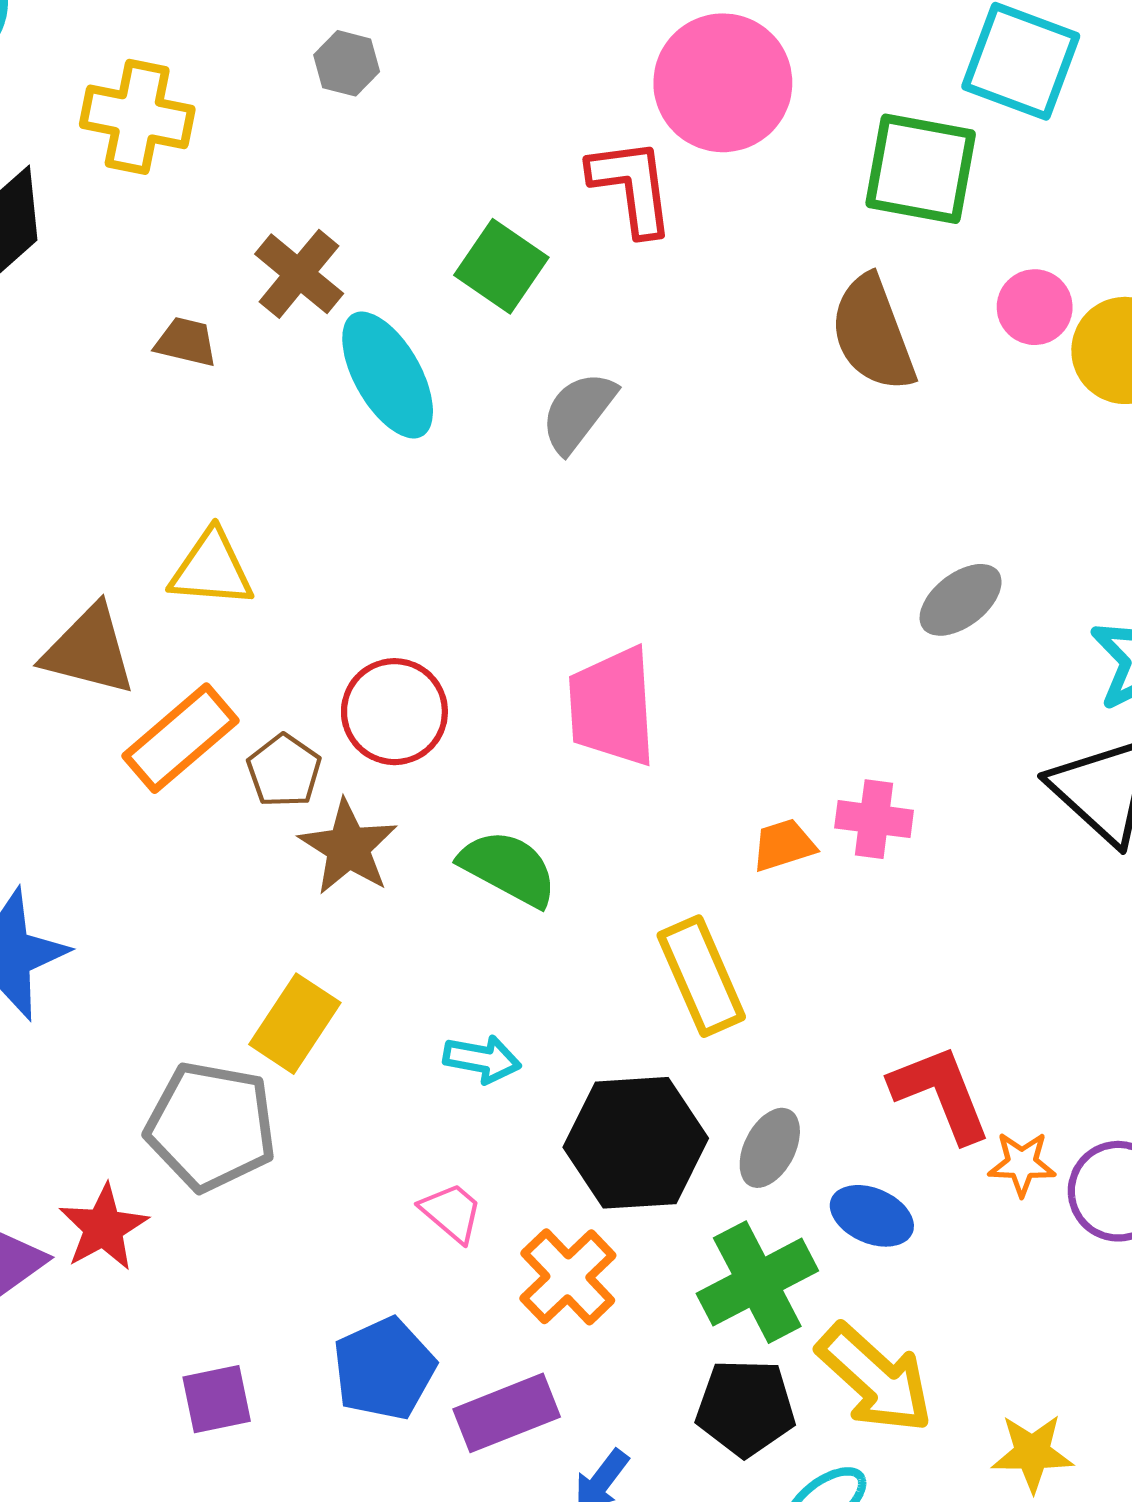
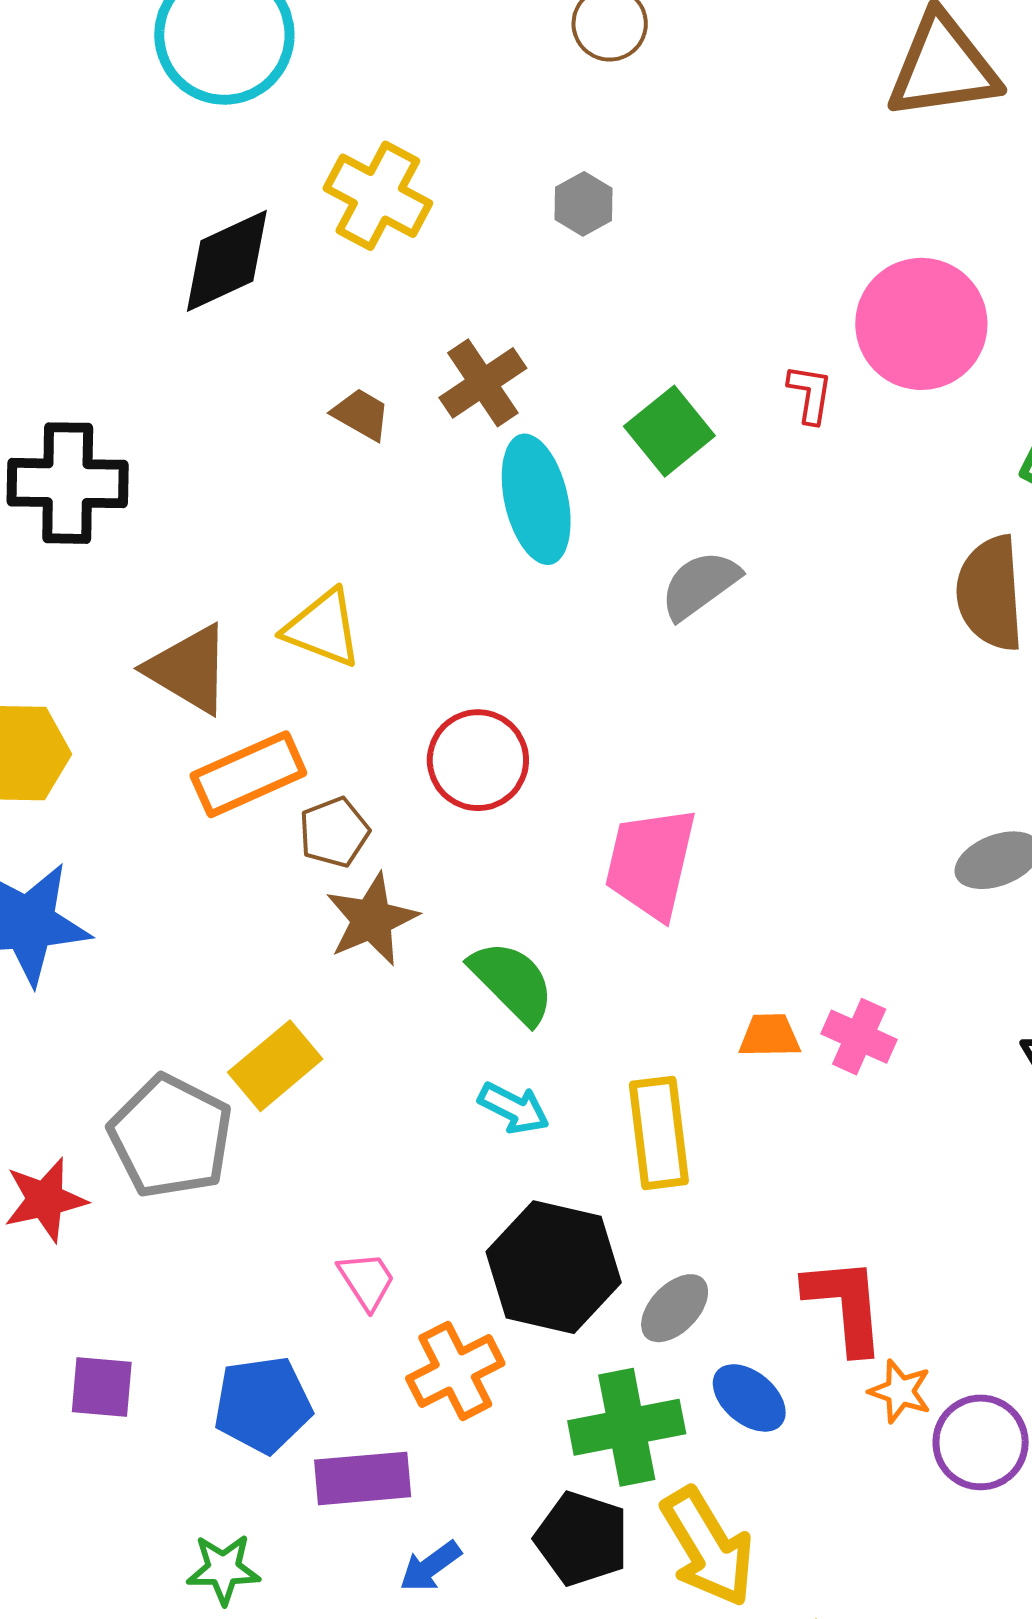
red L-shape: (632, 187) -> (810, 394), size x0.6
red circle: (394, 712) -> (478, 760), moved
cyan arrow: (482, 1059) -> (514, 1108), moved

